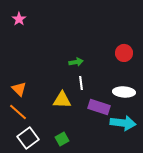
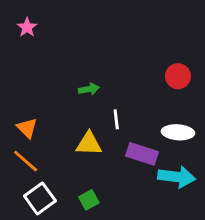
green arrow: (76, 62) -> (89, 89), moved

